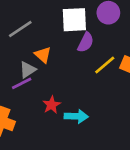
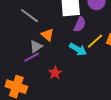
gray line: (20, 29) -> (29, 16), turned 72
cyan arrow: (76, 116) -> (78, 49), moved, turned 30

